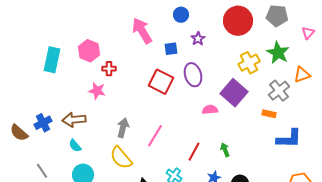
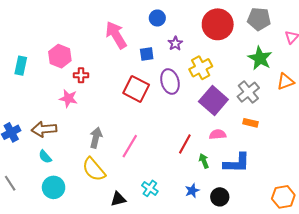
cyan rectangle: (52, 60) -> (21, 66), size x0.7
yellow cross: (249, 63) -> (201, 68), moved
gray cross: (279, 91) -> (248, 92), moved
pink semicircle: (210, 110) -> (218, 134), moved
blue L-shape: (289, 139) -> (237, 163), moved
red line: (194, 152) -> (185, 144), moved

